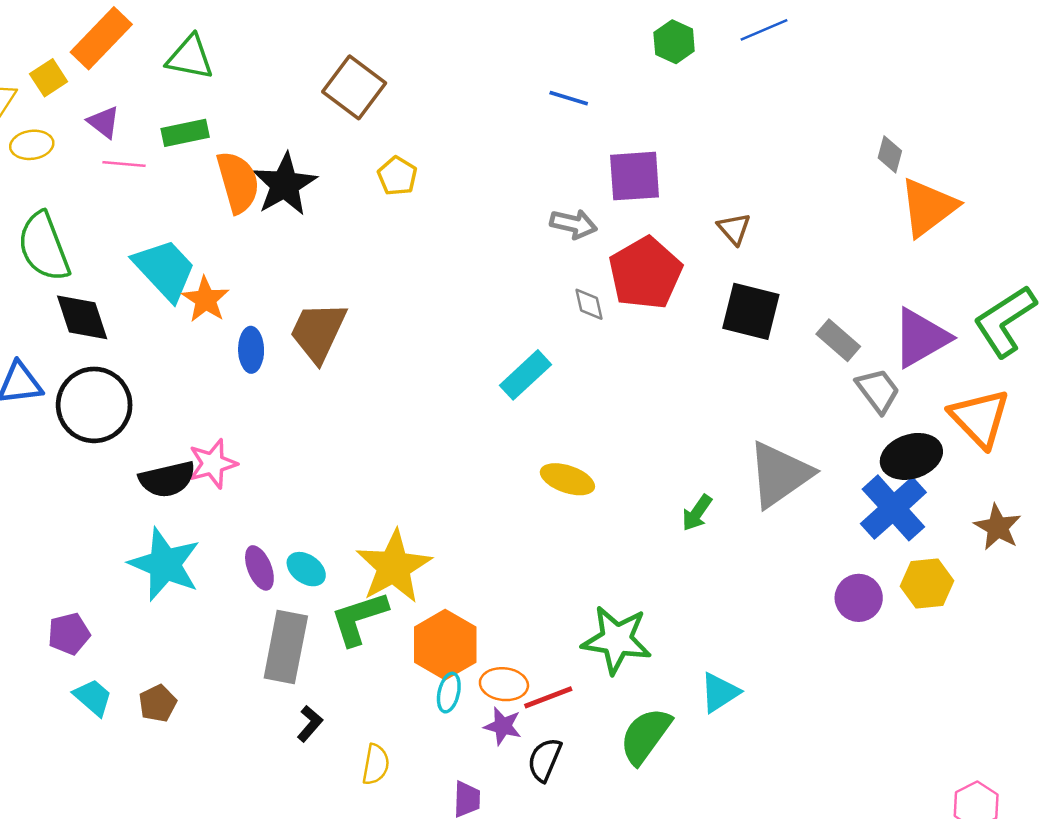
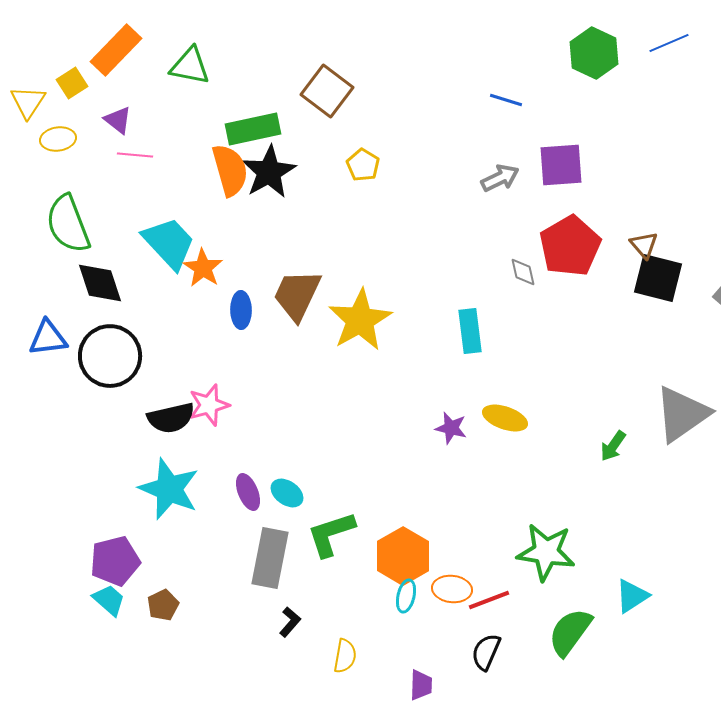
green hexagon: (674, 42) -> (594, 53), size x1.4
green rectangle: (185, 133) -> (253, 129), moved, size x1.4
gray arrow: (573, 224) -> (500, 178), moved, turned -39
brown triangle: (734, 229) -> (644, 245), moved
cyan rectangle: (526, 375) -> (470, 331), turned -54
yellow star: (394, 567) -> (360, 320), moved
purple pentagon: (69, 634) -> (115, 561), moved, size x1.4
purple star: (503, 726) -> (451, 428), moved

